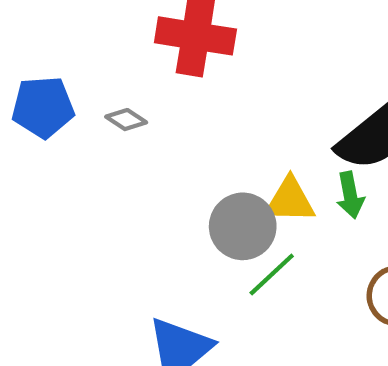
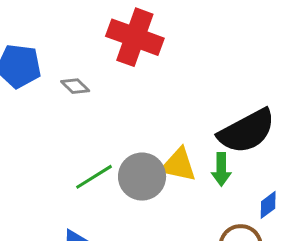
green line: (272, 274) -> (94, 177), moved

